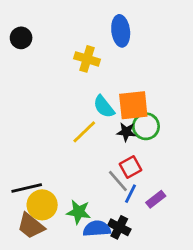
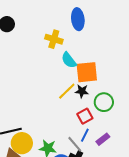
cyan semicircle: (104, 107) -> (69, 60), moved
green circle: (146, 126) -> (104, 102), moved
yellow line: (84, 132) -> (67, 91), moved
gray line: (118, 181) -> (75, 144), moved

